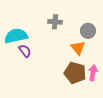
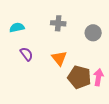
cyan semicircle: (16, 36) -> (17, 28), moved, size x0.6
orange triangle: (78, 48) -> (59, 58), moved

